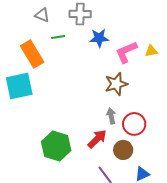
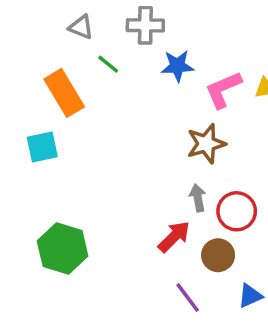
green line: (58, 37) -> (108, 64), turned 48
cyan square: (19, 86) -> (42, 147), size x0.7
green hexagon: (56, 146) -> (63, 248), moved

